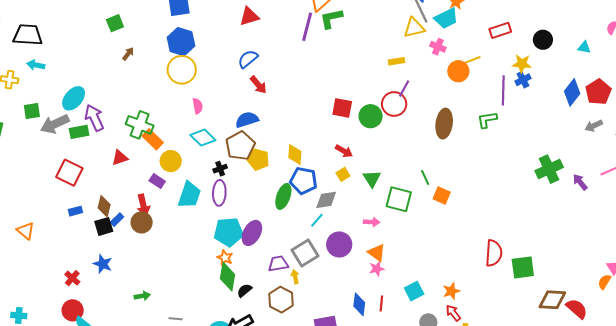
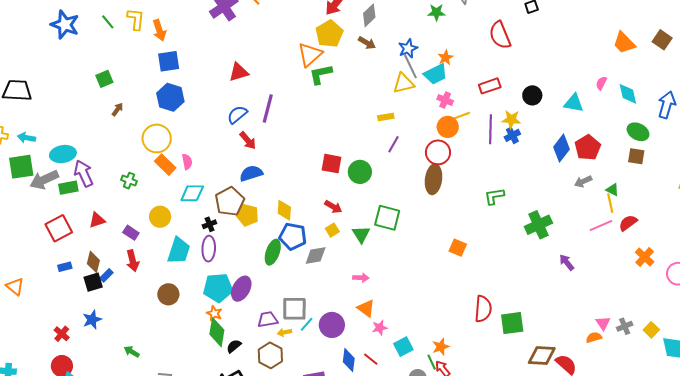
purple line: (307, 27) -> (268, 109), moved
pink cross: (438, 47) -> (445, 100), moved
cyan triangle: (584, 47) -> (574, 103), size x1.5
cyan arrow: (36, 65) -> (26, 138), moved
yellow circle: (182, 70) -> (157, 138), moved
purple line: (503, 90) -> (490, 129), moved
cyan ellipse: (74, 98) -> (63, 154), turned 40
red circle: (394, 104) -> (438, 152), moved
green square: (32, 111) -> (21, 167), size x1.5
blue semicircle: (247, 120) -> (251, 173), moved
green L-shape: (487, 120) -> (494, 196), moved
green cross: (140, 125) -> (129, 181), size x0.6
cyan diamond: (203, 138) -> (192, 193), turned -45
orange rectangle: (153, 139) -> (165, 165), moved
red triangle: (120, 158) -> (97, 220), moved
red square: (69, 173) -> (59, 228), turned 36
green line: (425, 178) -> (432, 362), moved
purple rectangle: (157, 181) -> (131, 233), moved
purple arrow: (580, 182) -> (567, 262), moved
orange square: (442, 196) -> (458, 248), moved
green square: (399, 199) -> (387, 218), moved
cyan line: (317, 220) -> (307, 324), moved
brown circle: (142, 222) -> (168, 294), moved
purple circle: (339, 244) -> (332, 325), moved
gray square: (305, 253) -> (294, 309), turned 32
blue star: (103, 264) -> (92, 320), turned 30
pink star: (377, 269) -> (380, 328), moved
yellow arrow: (295, 277) -> (284, 332), turned -88
orange semicircle: (604, 282) -> (594, 337), turned 42
green arrow: (142, 296) -> (132, 352), turned -140
red line: (381, 303) -> (371, 359), turned -56

